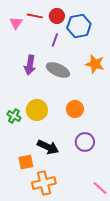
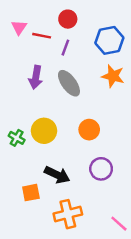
red line: (35, 16) -> (42, 36), moved
blue hexagon: (79, 26) -> (109, 40), moved
gray ellipse: (58, 70) -> (69, 83), turned 30
orange cross: (44, 183) -> (68, 214), moved

